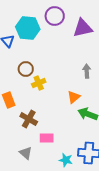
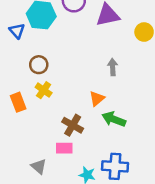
yellow cross: (39, 83) -> (44, 90), moved, turned -32
brown cross: (29, 119) -> (73, 125), moved

